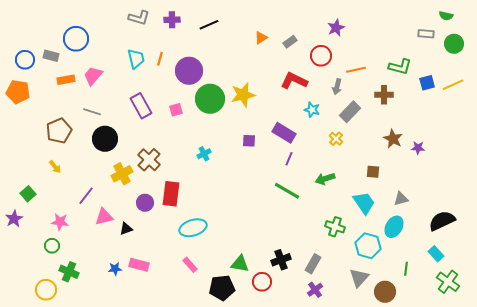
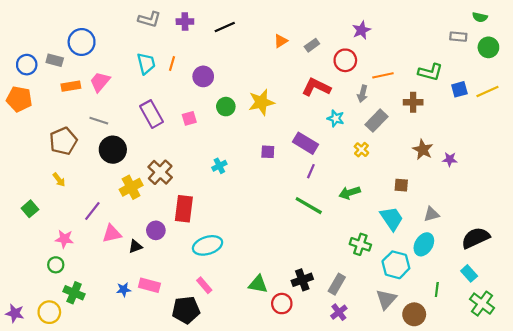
purple circle: (189, 71) -> (203, 76), size x0.7
green circle: (210, 99) -> (226, 107), size x0.6
purple circle: (145, 203) -> (156, 230), moved
purple star: (14, 219) -> (15, 313), moved, turned -30
black pentagon: (222, 288) -> (186, 310), moved

